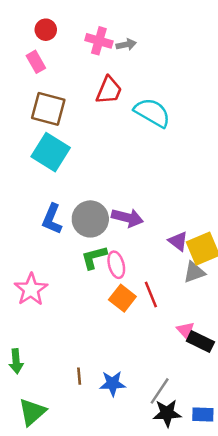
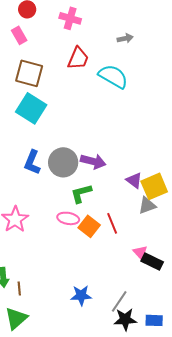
gray arrow: (126, 45) -> (125, 38), moved
green L-shape: (94, 257) -> (81, 193), moved
pink ellipse: (116, 265) -> (68, 218), moved, turned -65
brown line: (79, 376) -> (19, 288), moved

